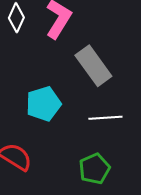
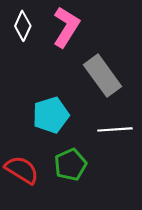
green pentagon: (94, 169) -> (70, 165), moved

